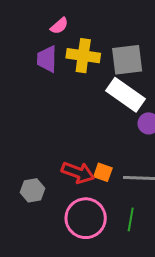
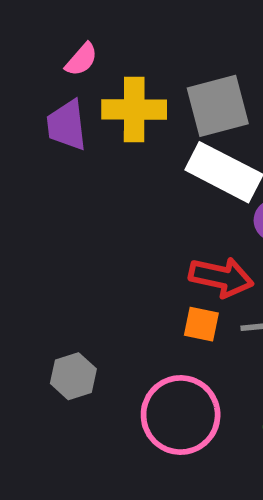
red arrow: (78, 173) -> (221, 277), moved

